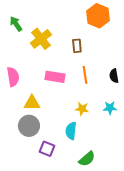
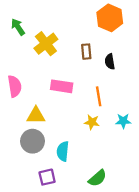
orange line: (85, 75) -> (99, 96), moved
black semicircle: (114, 76) -> (110, 62), moved
cyan semicircle: (71, 131) -> (63, 151), moved
purple square: (47, 149) -> (47, 177), moved, turned -35

